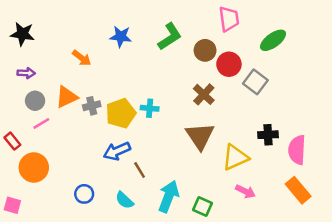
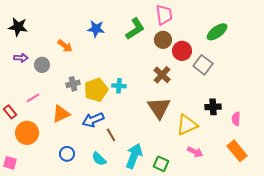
pink trapezoid: (229, 19) -> (164, 15), moved
orange triangle: (67, 97) -> (61, 114), moved
gray circle: (35, 101) -> (42, 65), moved
pink semicircle: (297, 150) -> (236, 119), size x0.6

